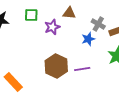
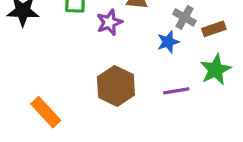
purple line: (82, 69) -> (176, 91), moved

